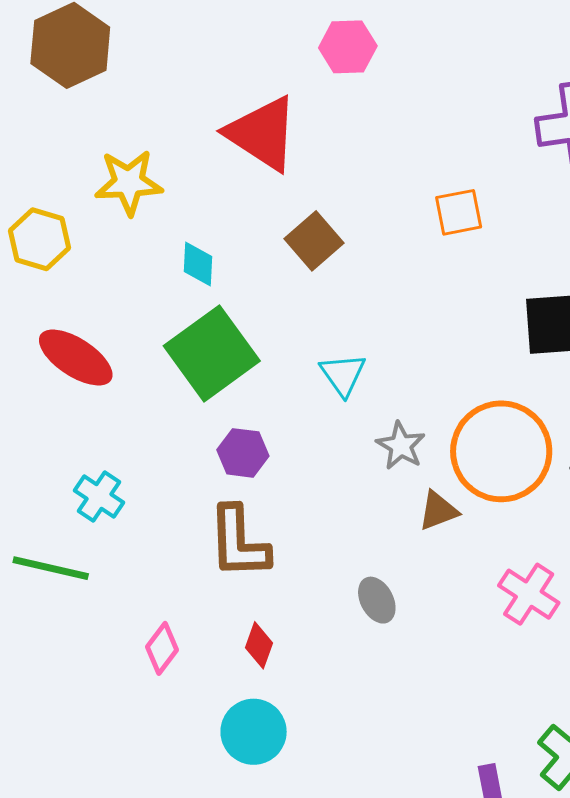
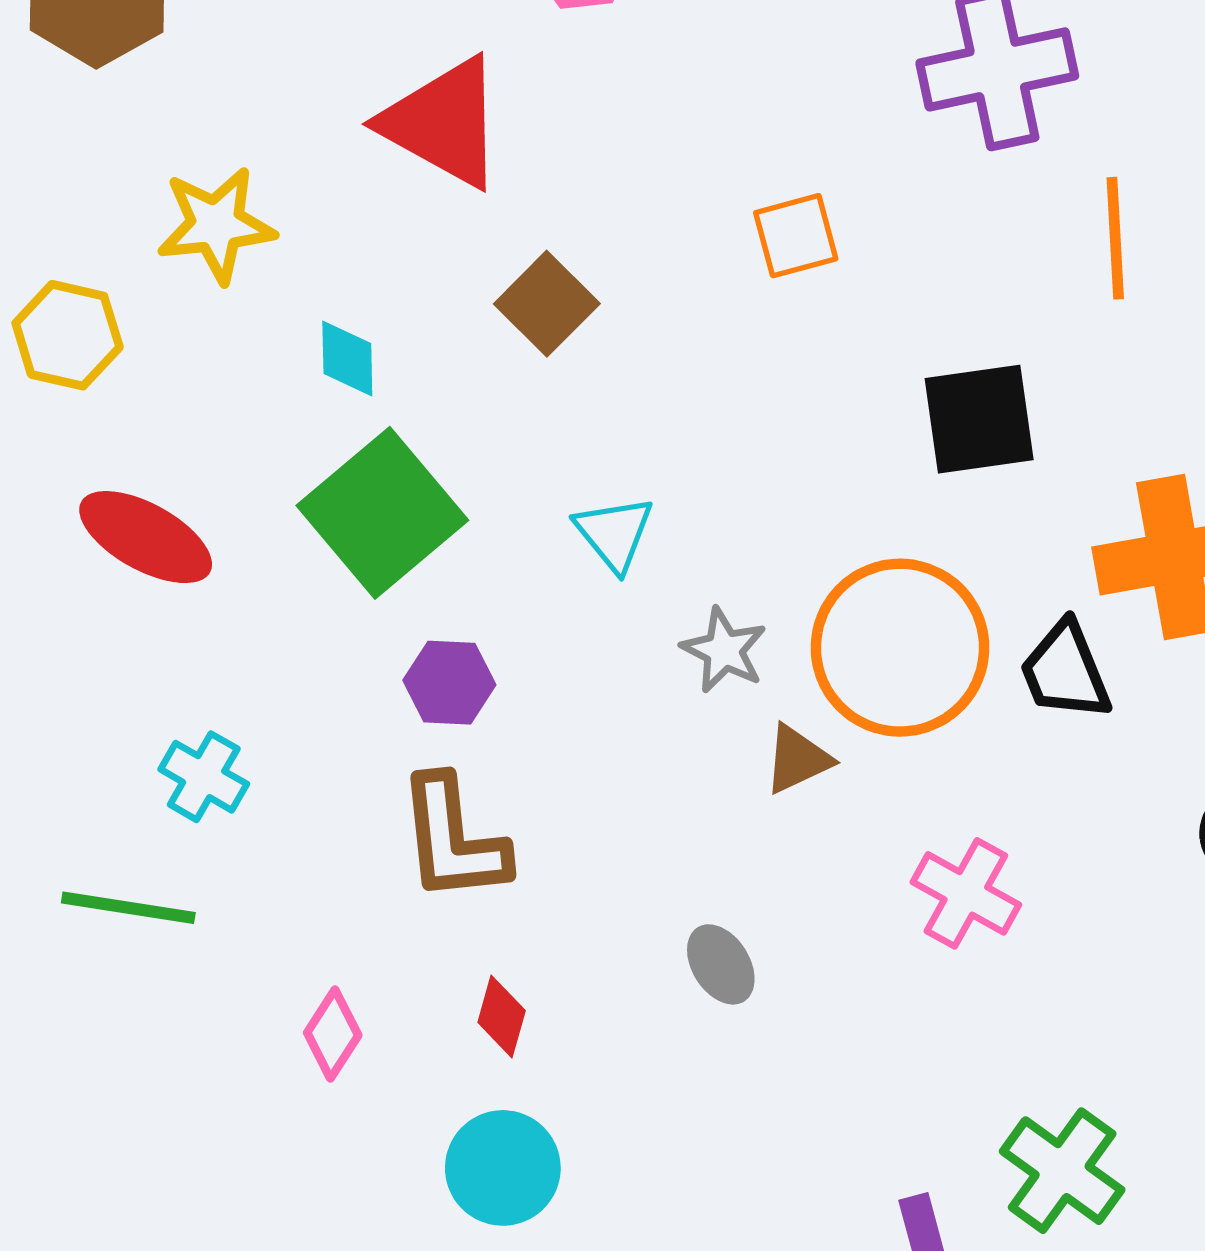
gray ellipse: (377, 600) -> (721, 964), moved

